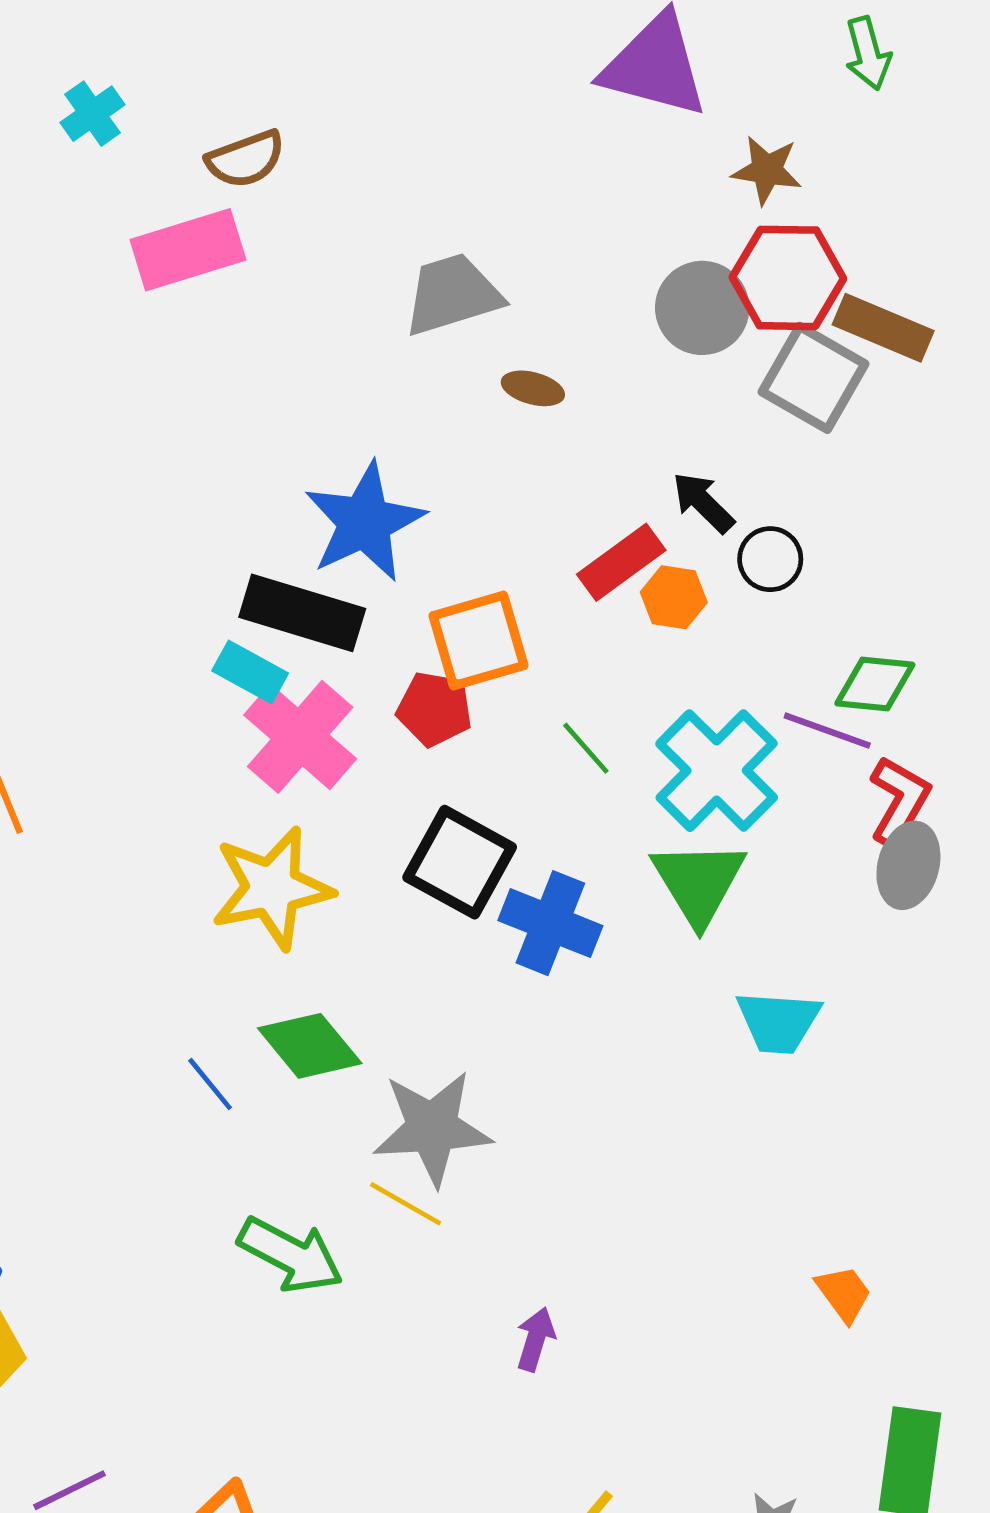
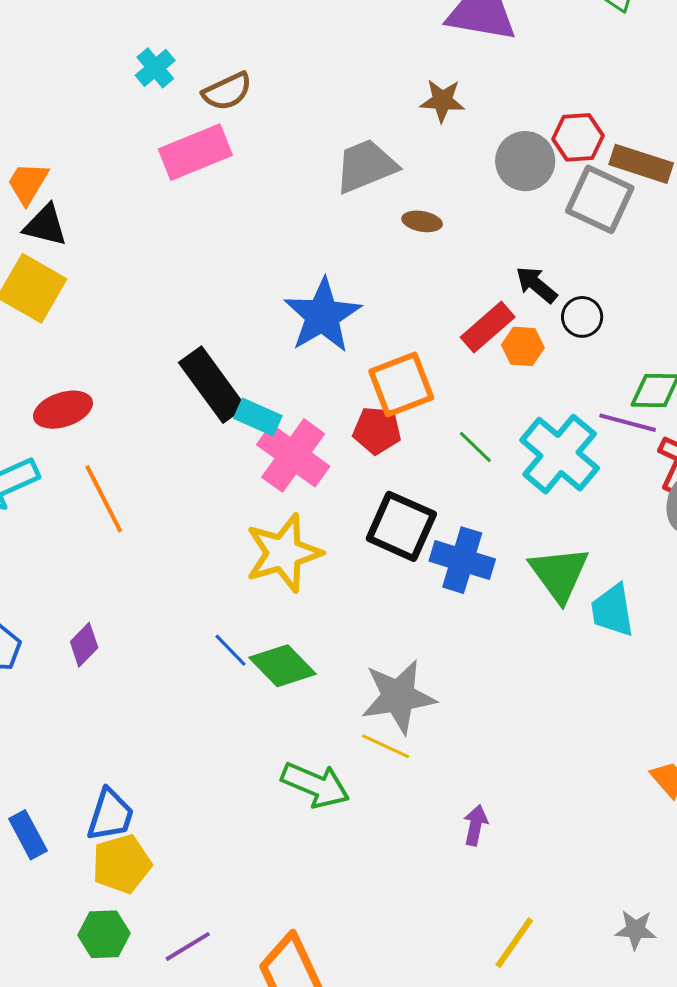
cyan cross: (92, 114) -> (155, 68), moved
brown star: (767, 170) -> (442, 101), moved
red hexagon: (788, 278) -> (578, 137), size x0.7
black rectangle: (302, 613) -> (212, 385), moved, turned 42
green triangle: (699, 882) -> (559, 574), moved
cyan trapezoid: (778, 1022) -> (612, 610), turned 82
green diamond: (310, 1046) -> (282, 666), moved
blue line: (210, 1084) -> (231, 650), moved

